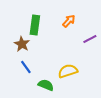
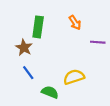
orange arrow: (69, 21) -> (75, 23), turned 104
purple line: (90, 39) -> (98, 42), turned 32

